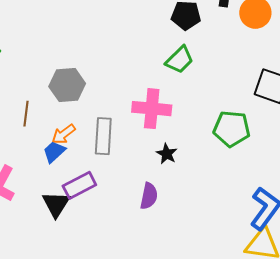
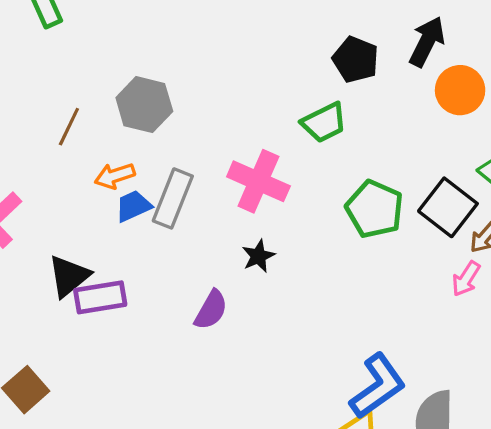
green pentagon: (232, 129) -> (375, 209), moved
blue trapezoid: (54, 152) -> (133, 206), moved
purple rectangle: (79, 185) -> (100, 297), moved

